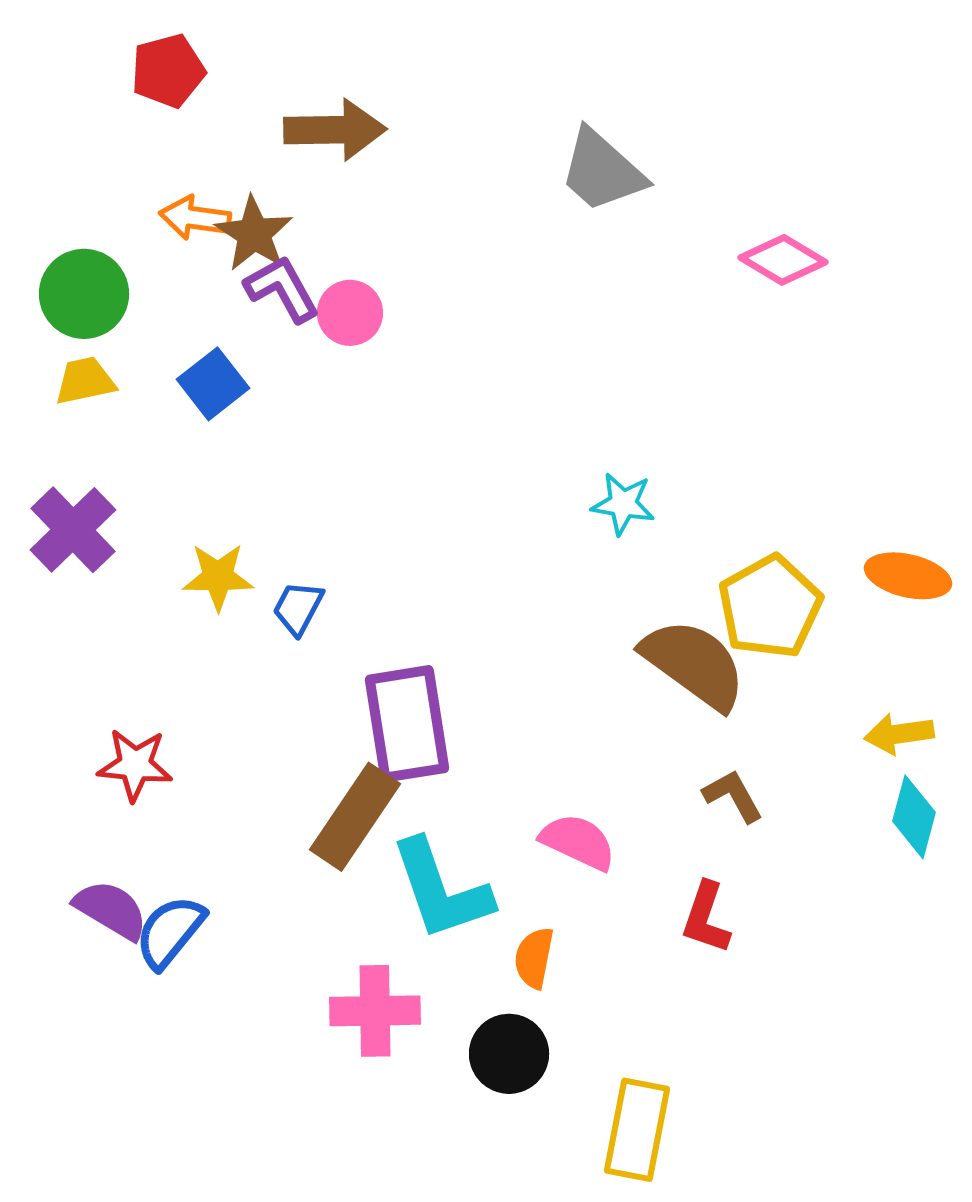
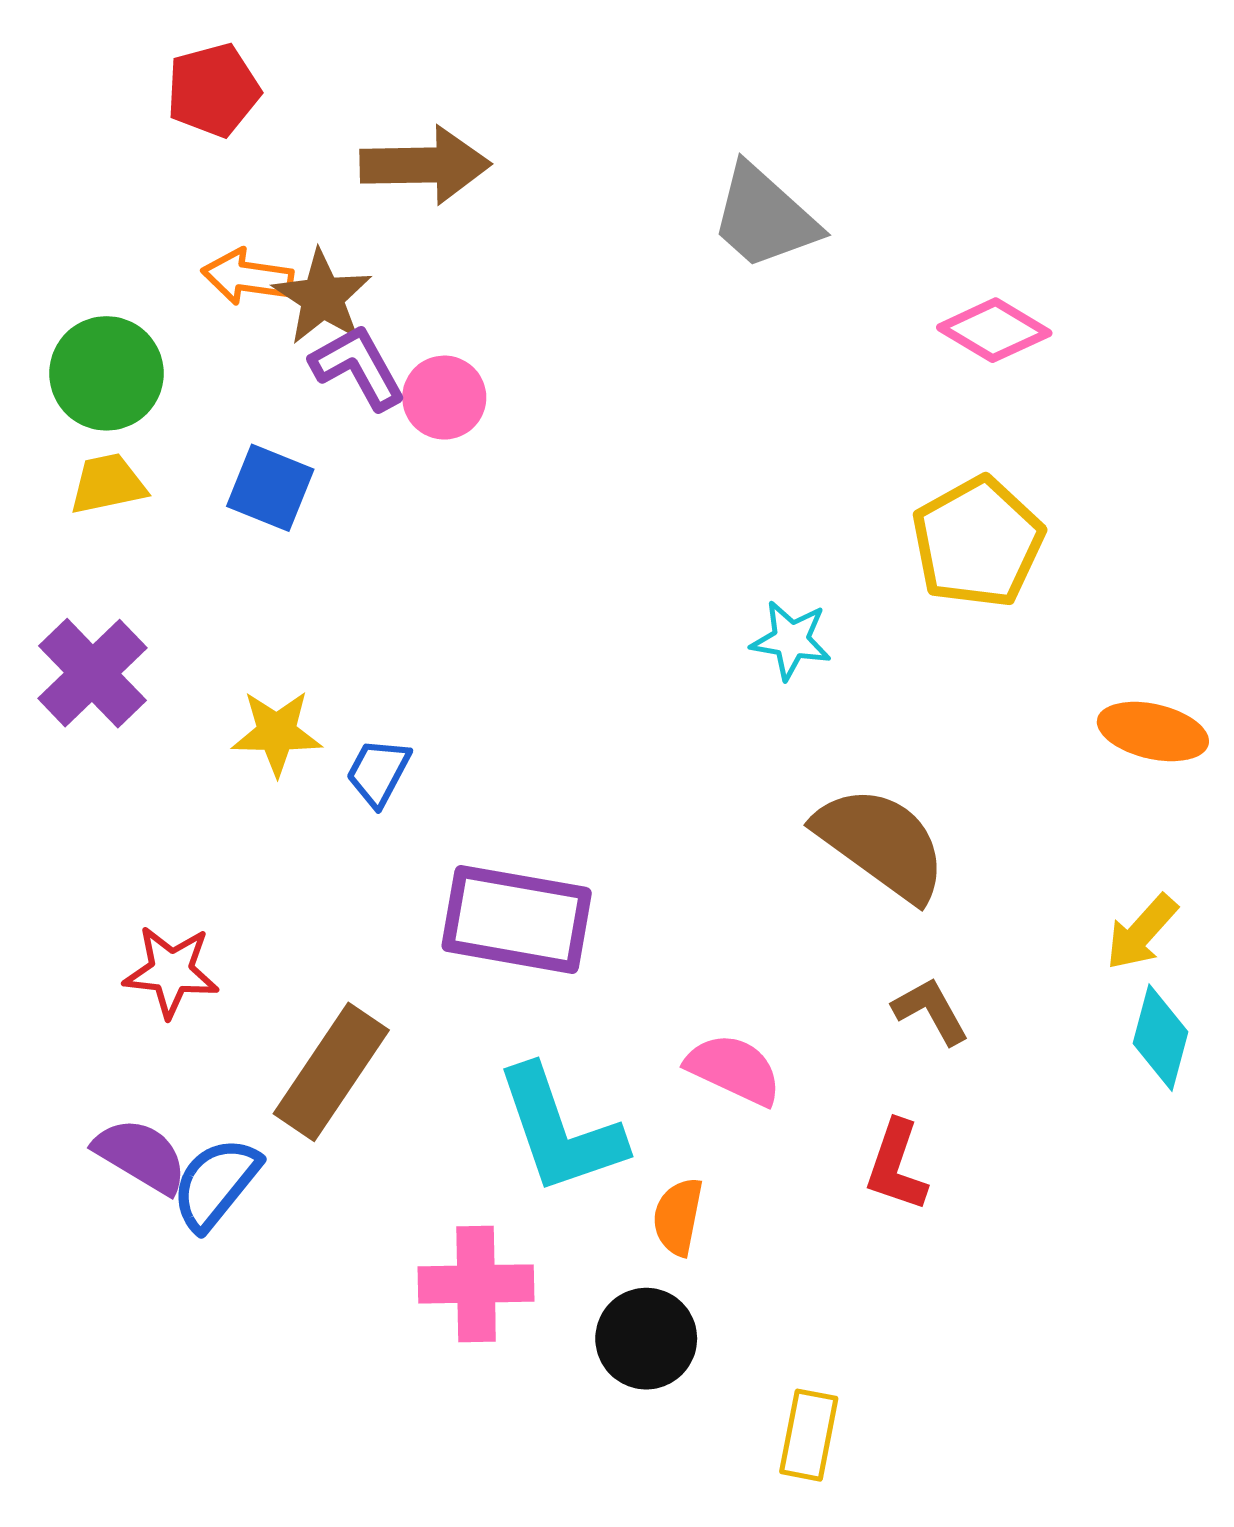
blue square: (213, 384) -> (270, 488), turned -30
yellow pentagon: (770, 607) -> (978, 542), moved
purple rectangle: (407, 724) -> (517, 919), turned -71
yellow arrow: (899, 734) -> (1142, 932), turned -40
brown rectangle: (355, 817) -> (331, 1072), moved
yellow rectangle: (637, 1130) -> (809, 1435), size x0.7

